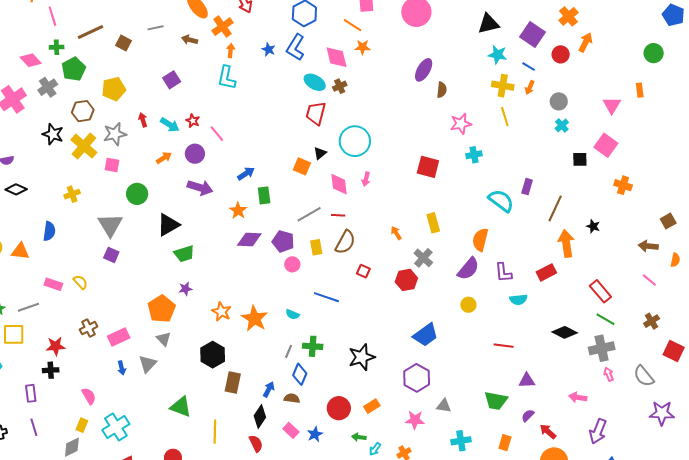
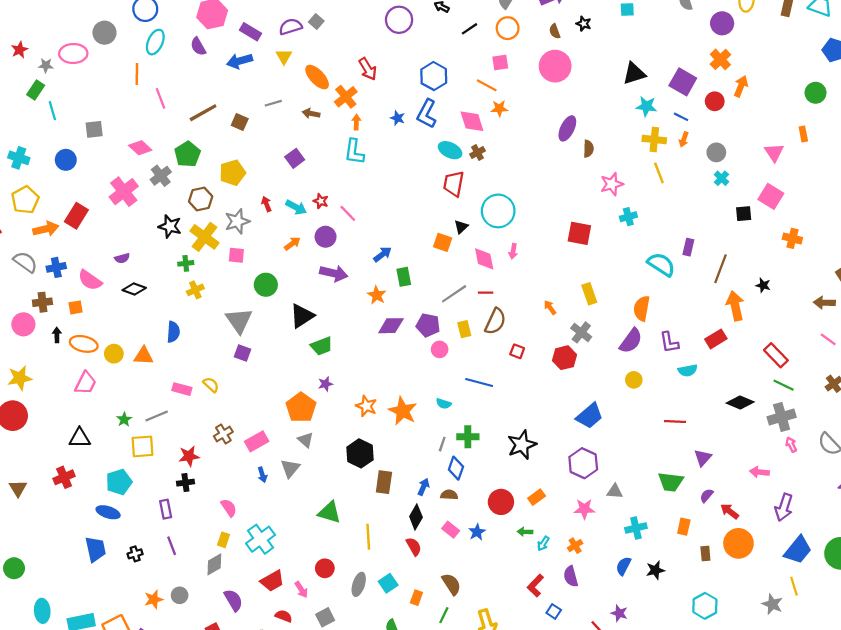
green cross: (57, 47) -> (186, 263), moved
purple triangle: (527, 381) -> (703, 458), turned -42

